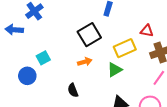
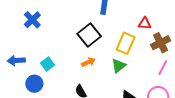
blue arrow: (14, 30) -> (16, 60), moved
yellow rectangle: (125, 48) -> (126, 43), turned -35

